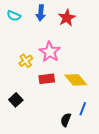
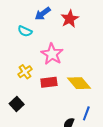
blue arrow: (41, 13) -> (43, 14), turned 49
cyan semicircle: (14, 16) -> (25, 31), moved
yellow cross: (26, 61) -> (25, 72), moved

